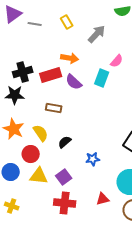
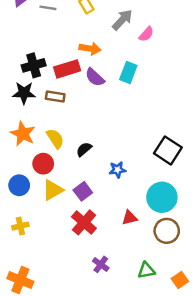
pink semicircle: (117, 61) -> (146, 34), moved
brown rectangle: (54, 108) -> (55, 97), moved
yellow triangle: (39, 176) -> (53, 190), turned -36
red cross: (65, 203) -> (84, 222), turned 35
yellow cross: (12, 206) -> (20, 226), turned -32

